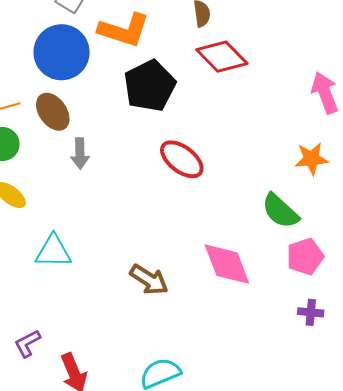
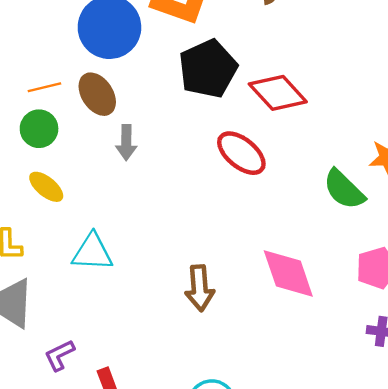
red diamond: (222, 57) -> (278, 93), moved
green semicircle: (280, 211) -> (344, 189), moved
brown arrow: (149, 280) -> (200, 288), turned 51

